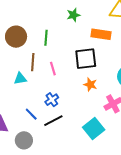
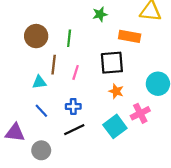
pink line: (53, 69) -> (76, 72), turned 32
blue cross: (52, 100) -> (73, 106), turned 32
blue line: (31, 114) -> (41, 111), moved
cyan square: (94, 128) -> (115, 126), moved

